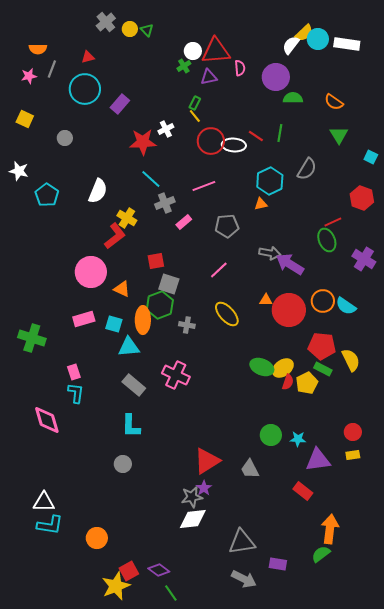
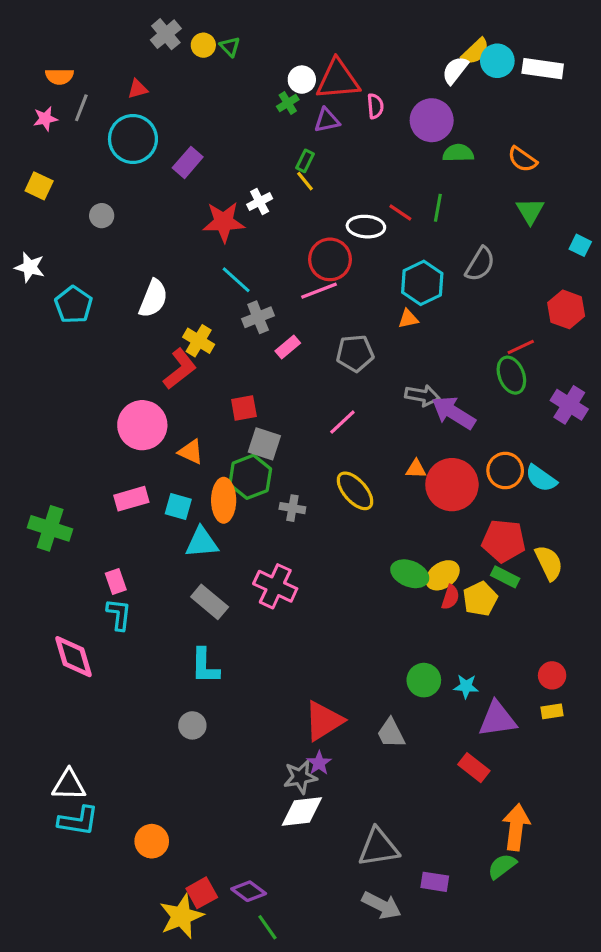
red circle: (211, 141) -> (330, 259), moved

